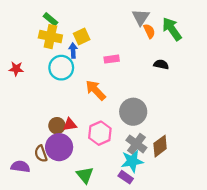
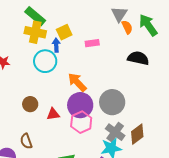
green rectangle: (50, 19) -> (35, 16), size x1.5
pink rectangle: (112, 59) -> (92, 43), moved
black semicircle: (161, 64) -> (138, 58), size x1.5
brown circle: (57, 126) -> (30, 104), moved
purple circle: (59, 147) -> (80, 105), moved

